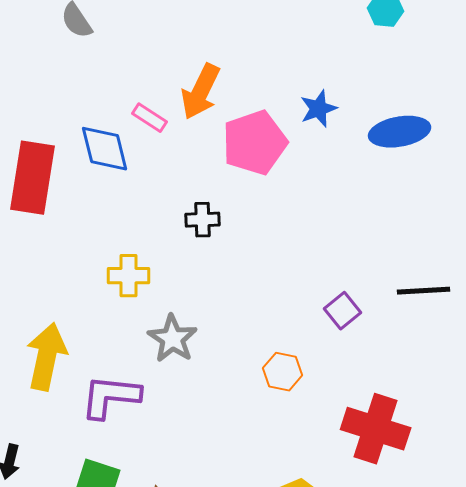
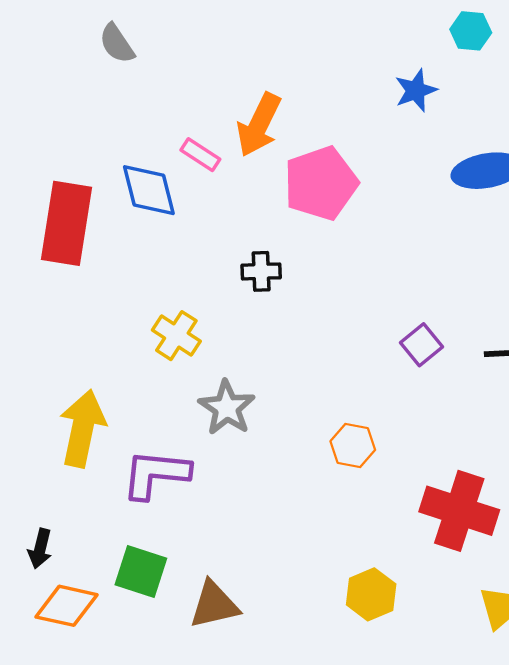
blue star: (319, 109) -> (416, 90), moved
yellow cross: (129, 276) -> (176, 336), turned 33
purple square: (343, 311) -> (421, 345), moved

